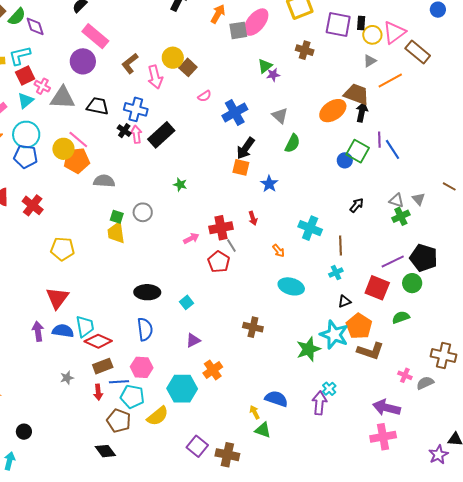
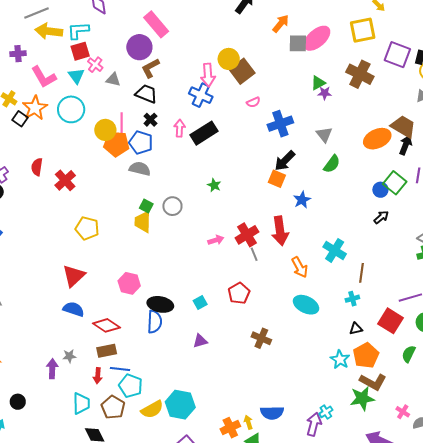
brown cross: (305, 50) -> (360, 74), size x1.5
brown L-shape: (130, 63) -> (150, 68), moved
brown square: (188, 67) -> (242, 71), size x1.4
gray triangle: (63, 98) -> (113, 80), size x0.6
cyan triangle: (26, 101) -> (76, 76), turned -36
blue cross: (136, 109) -> (201, 95), moved
black cross: (124, 131) -> (150, 120), moved
pink line: (78, 140) -> (122, 123), turned 40
blue pentagon: (26, 157) -> (141, 143), moved
black arrow: (357, 205) -> (381, 217), moved
red arrow: (253, 218) -> (280, 231), size x2.0
red cross: (221, 228) -> (247, 235), turned -30
orange arrow: (278, 251) -> (300, 267), size x1.5
red pentagon: (219, 262) -> (239, 293), moved
black ellipse: (147, 292) -> (160, 304), moved
green semicircle: (401, 317) -> (409, 354), turned -54
cyan trapezoid: (85, 326) -> (81, 403), moved
purple arrow: (38, 331) -> (52, 369), moved
cyan star: (334, 335) -> (340, 360), size x0.7
green star: (308, 349) -> (362, 398), moved
pink hexagon: (142, 367) -> (129, 283), moved
orange cross: (213, 370) -> (230, 428), moved
cyan hexagon: (182, 389) -> (180, 405), moved
blue semicircle: (276, 399) -> (272, 413), turned 150

